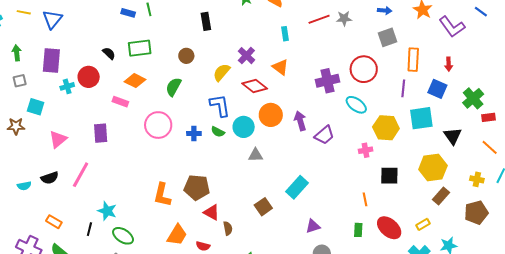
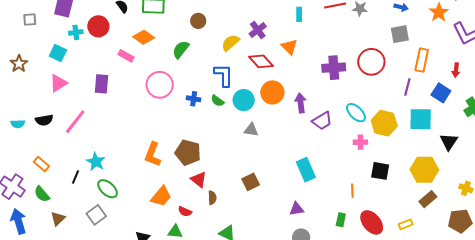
cyan ellipse: (356, 105) -> (356, 113), moved
cyan square: (36, 107) -> (58, 53), moved
brown star: (16, 126) -> (19, 64), turned 30
cyan rectangle: (297, 187) -> (306, 170), moved, turned -75

